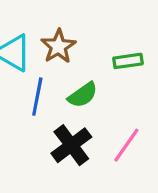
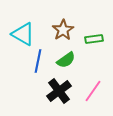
brown star: (58, 46) -> (63, 30), moved

